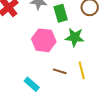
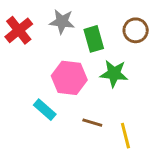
yellow line: (82, 70) -> (125, 136), moved
cyan rectangle: (32, 84) -> (45, 110), moved

